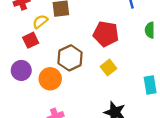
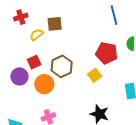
red pentagon: (106, 34) -> (107, 53), moved
red square: (31, 40) -> (34, 62), moved

